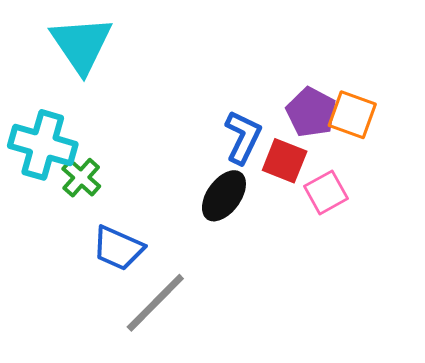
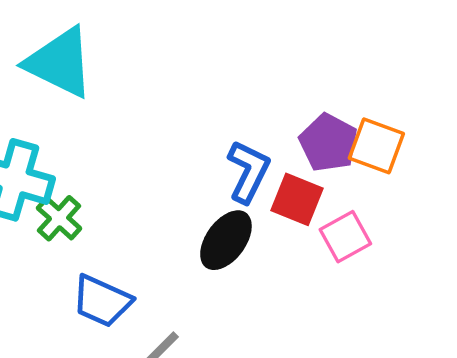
cyan triangle: (81, 45) -> (60, 63), turned -30

